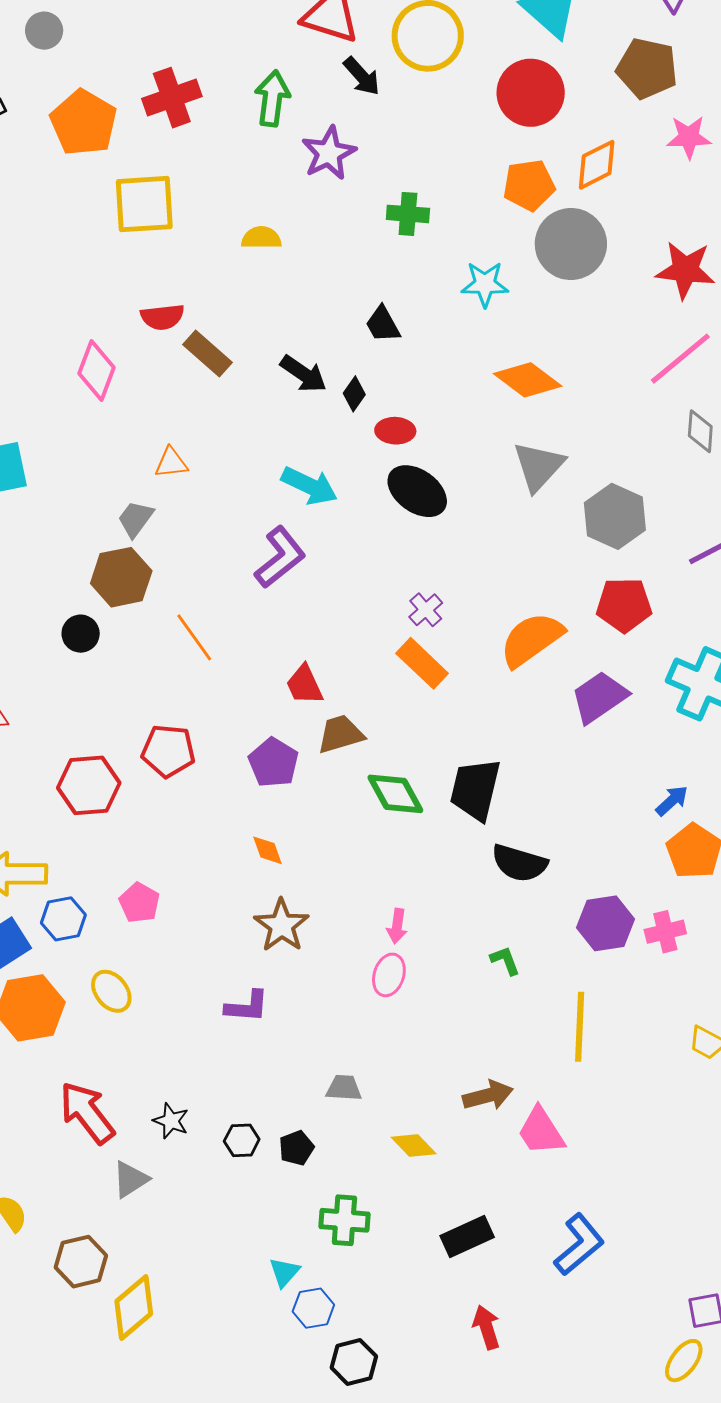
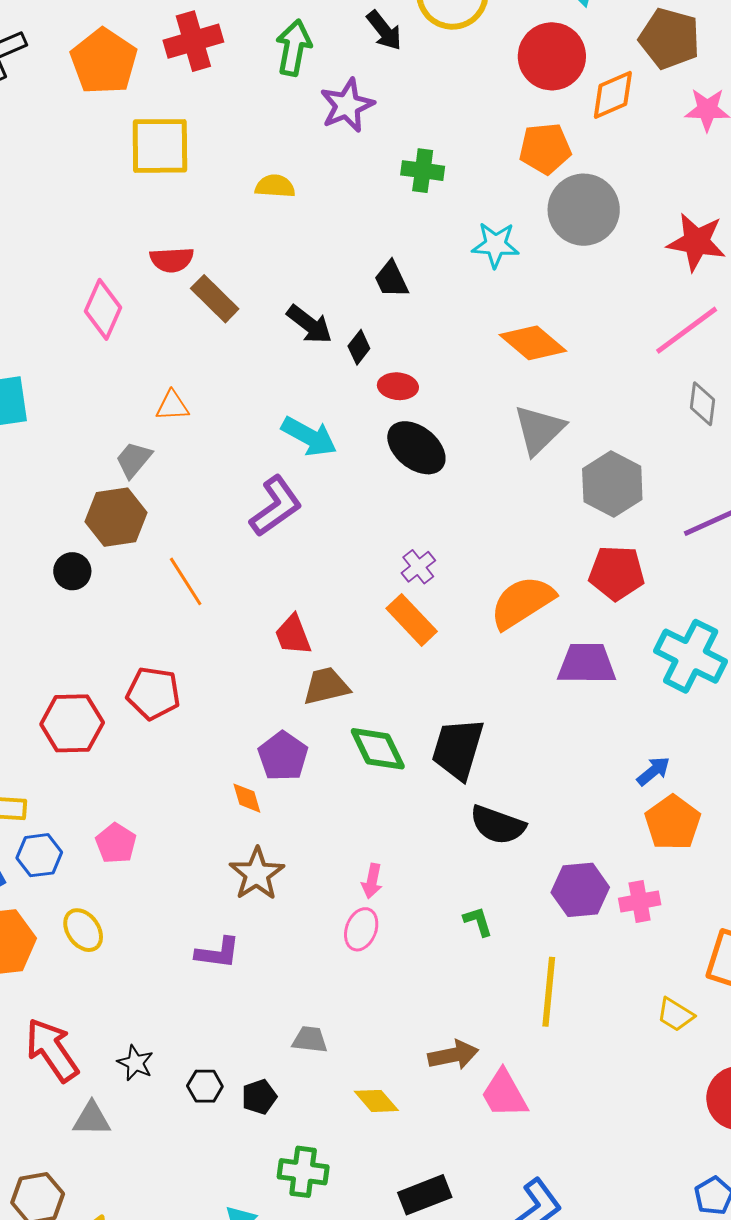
orange diamond: (597, 165) -> (613, 95), moved
purple trapezoid: (599, 697) -> (587, 664), turned 32
purple pentagon: (274, 763) -> (283, 756), moved
gray triangle: (130, 1179) -> (92, 1119), turned 30

